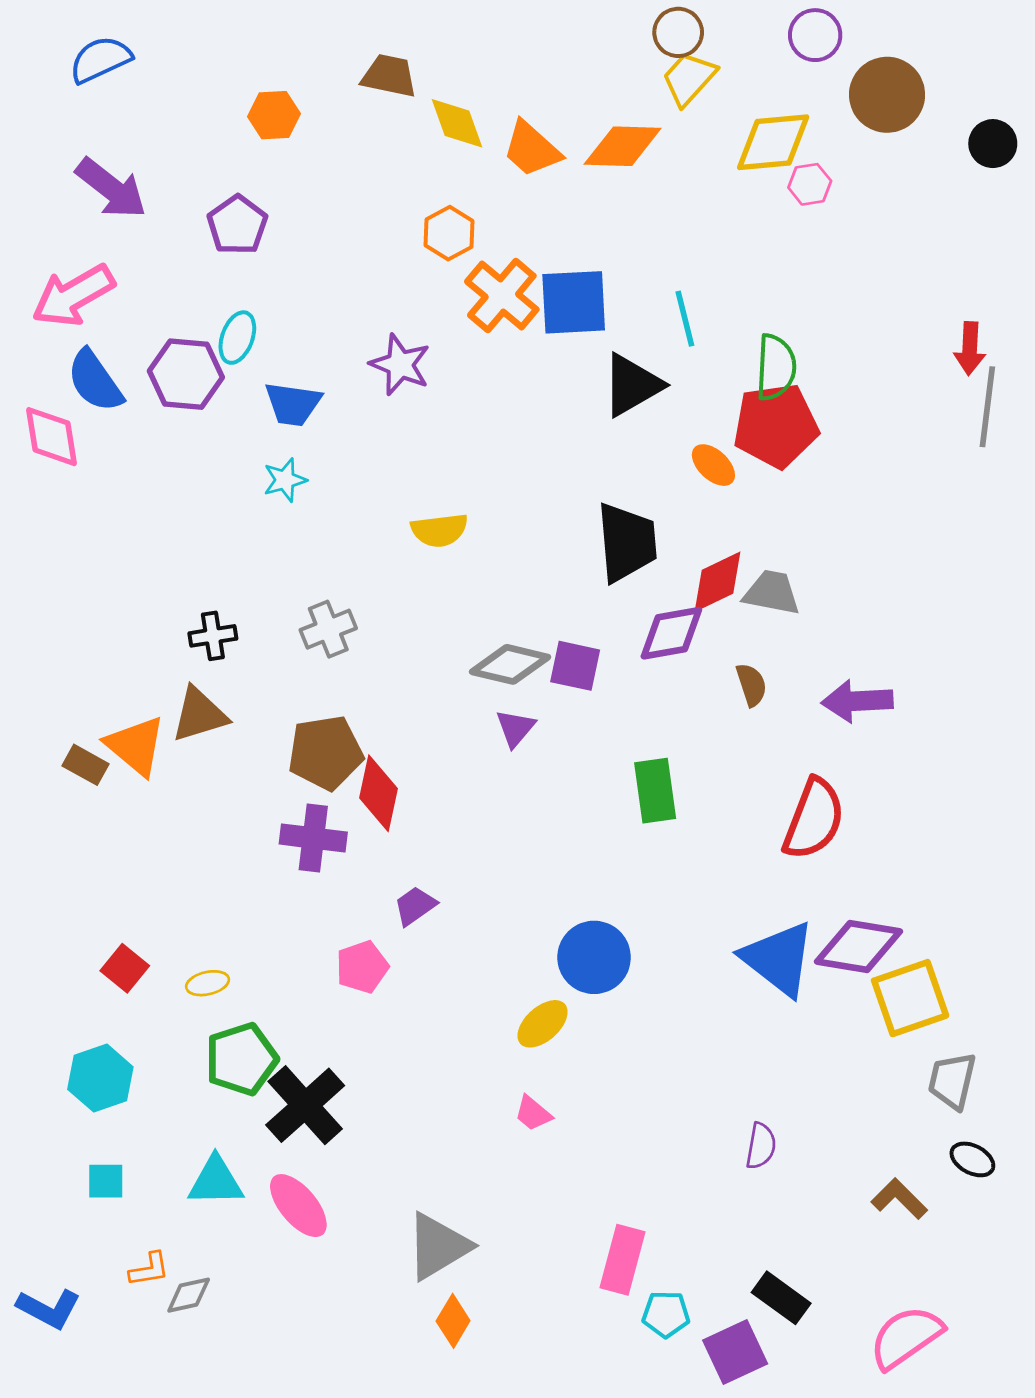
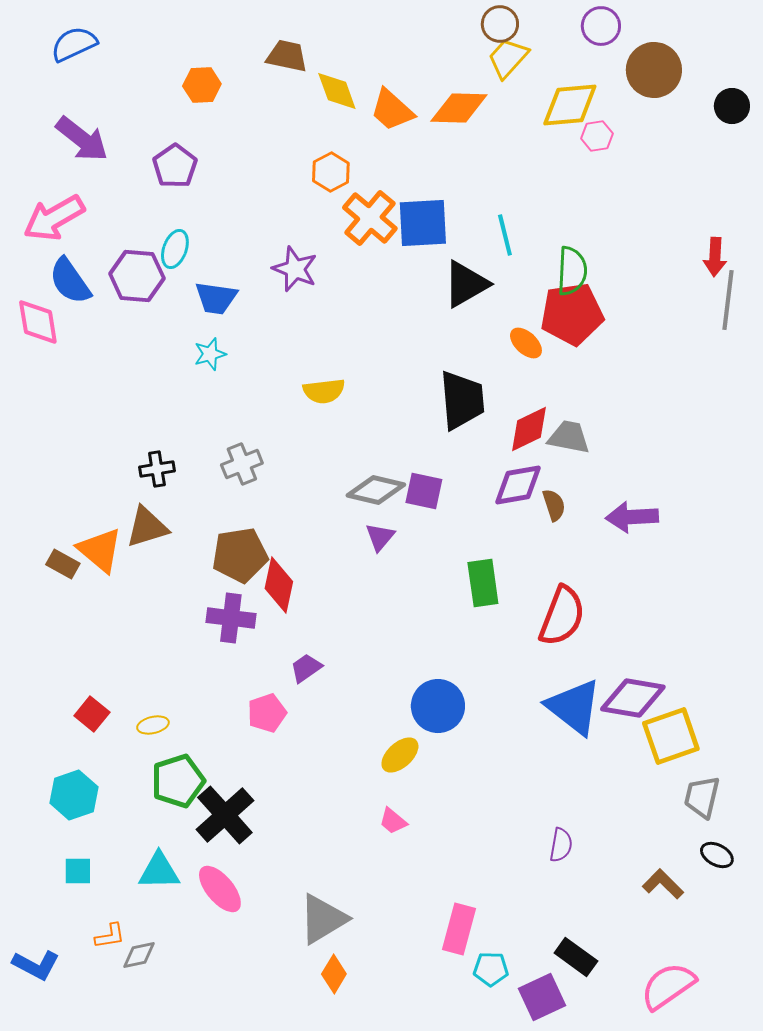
purple diamond: (671, 633) -> (518, 485), moved
red semicircle: (814, 819) -> (562, 616), moved

